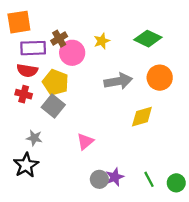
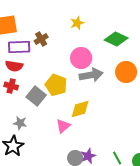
yellow star: (102, 41) -> (77, 23), moved
pink circle: (72, 53) -> (81, 58), moved
yellow pentagon: (56, 82) -> (56, 85), moved
yellow diamond: (142, 117) -> (80, 109), moved

